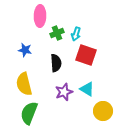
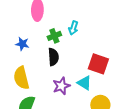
green cross: (57, 33) -> (54, 36), moved
red square: (86, 55) -> (98, 64), moved

